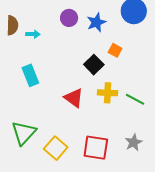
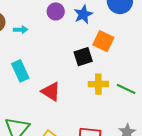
orange square: (115, 50) -> (103, 41), size x1.5
black square: (94, 65) -> (83, 57), turned 30
red triangle: (74, 98) -> (51, 92), moved

